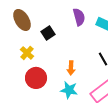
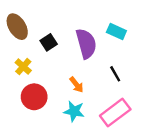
purple semicircle: (79, 17) -> (86, 44), moved, size x1.4
orange arrow: (71, 68) -> (76, 85), turned -40

